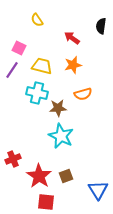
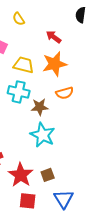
black semicircle: (101, 26) -> (81, 15), moved
orange star: (73, 65) -> (55, 64), size x1.4
blue triangle: (98, 190) -> (64, 199), moved

